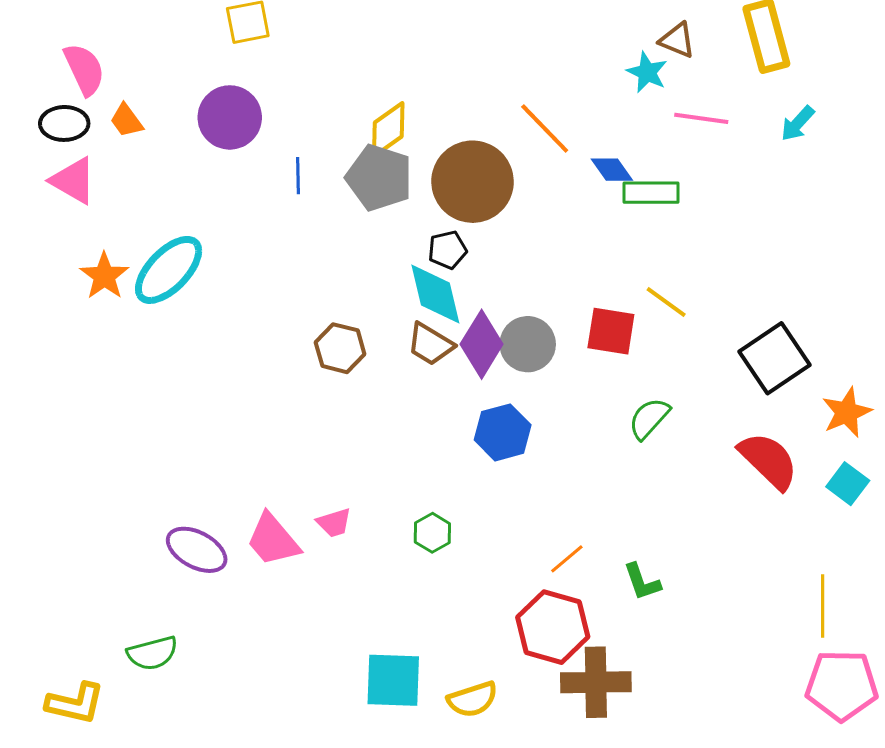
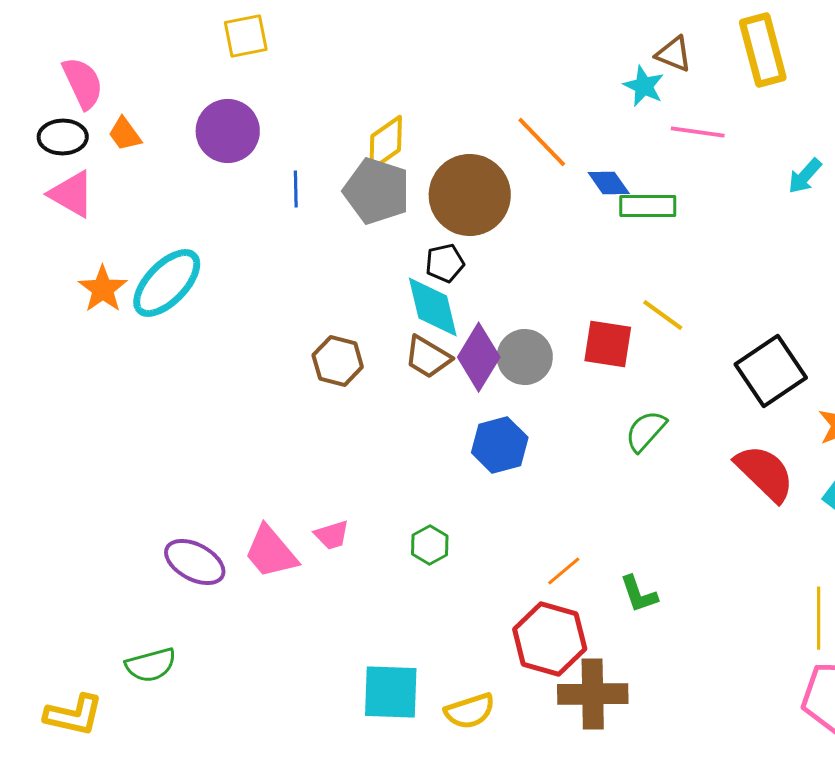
cyan arrow: (798, 123) -> (805, 176), moved

